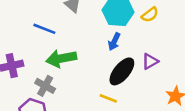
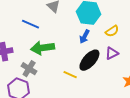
yellow semicircle: (150, 15) -> (112, 31), moved
yellow line: (108, 98) -> (70, 75), moved

